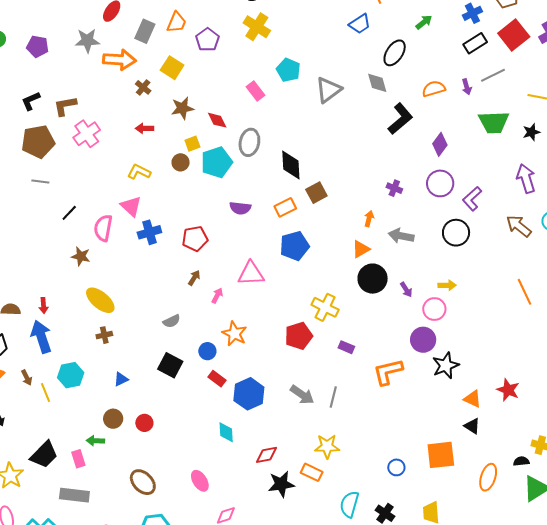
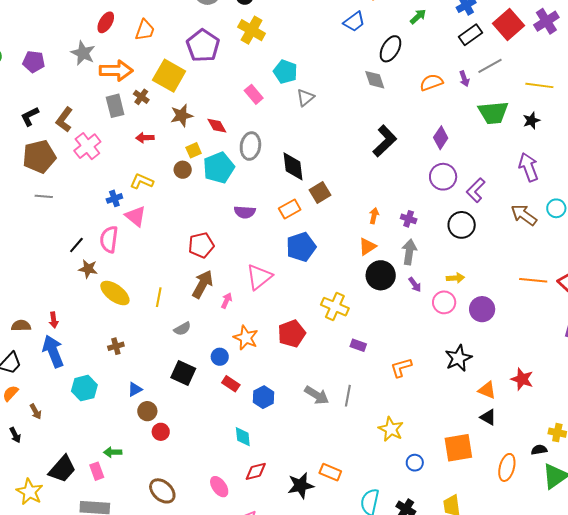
orange trapezoid: (176, 22) -> (145, 30), moved
gray rectangle: (145, 31) -> (115, 106), moved, turned -35
purple pentagon: (207, 40) -> (203, 46), size x1.4
gray star: (87, 41) -> (83, 53), turned 30
yellow square: (172, 68) -> (169, 76), size x1.4
gray triangle: (329, 90) -> (305, 98), moved, size x0.7
brown L-shape: (65, 106) -> (64, 120), turned -40
black L-shape: (400, 119) -> (385, 141), moved
purple cross: (394, 188) -> (409, 219), moved
black line: (69, 213) -> (76, 245), moved
blue cross: (149, 232) -> (114, 198), moved, size x0.7
gray arrow: (401, 236) -> (409, 252), moved, turned 90
pink triangle: (251, 274) -> (259, 277), turned -32
brown arrow: (194, 278) -> (203, 284), size x1.8
orange line: (525, 292) -> (533, 280), turned -56
yellow ellipse: (100, 300) -> (115, 293), moved
red pentagon: (299, 336) -> (292, 334), moved
purple circle: (423, 340) -> (482, 309), moved
orange L-shape: (388, 372) -> (401, 368), size x0.7
brown arrow: (27, 378) -> (36, 412), moved
yellow line: (46, 393) -> (159, 297), moved, turned 36
blue hexagon: (249, 394) -> (264, 397), size x0.7
brown circle: (113, 419) -> (147, 411), moved
yellow star: (327, 446) -> (391, 429), moved, turned 30
red diamond: (266, 455) -> (256, 471), moved

